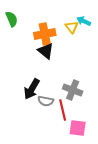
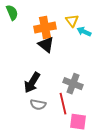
cyan arrow: (84, 21) -> (84, 32), moved
gray semicircle: (46, 101) -> (38, 105), moved

